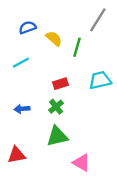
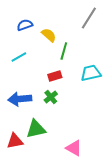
green line: (77, 47) -> (64, 51), moved
blue arrow: (22, 109) -> (20, 99), size x1.6
green triangle: (57, 136) -> (36, 129), moved

